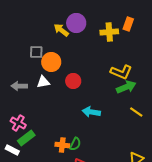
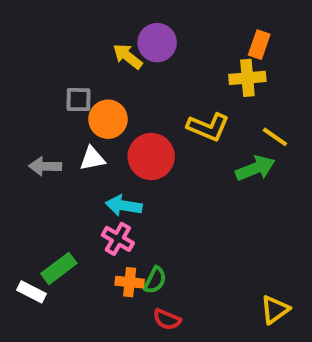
yellow cross: (109, 32) -> (247, 78), moved
yellow L-shape: (121, 72) -> (208, 127), moved
red circle: (73, 81) -> (151, 156), size x1.5
cyan arrow: (91, 112) -> (124, 206), moved
yellow line: (136, 112) -> (275, 137), moved
pink cross: (18, 123) -> (118, 239), moved

